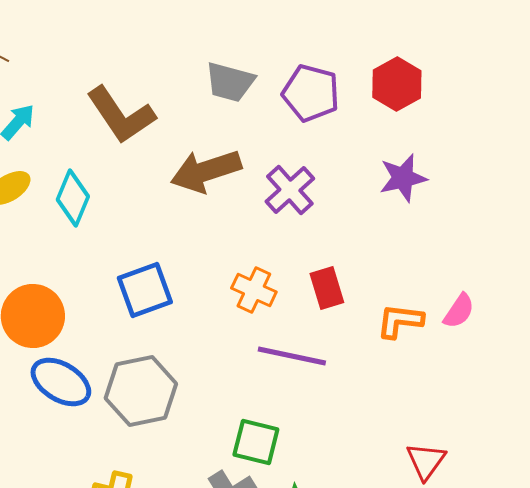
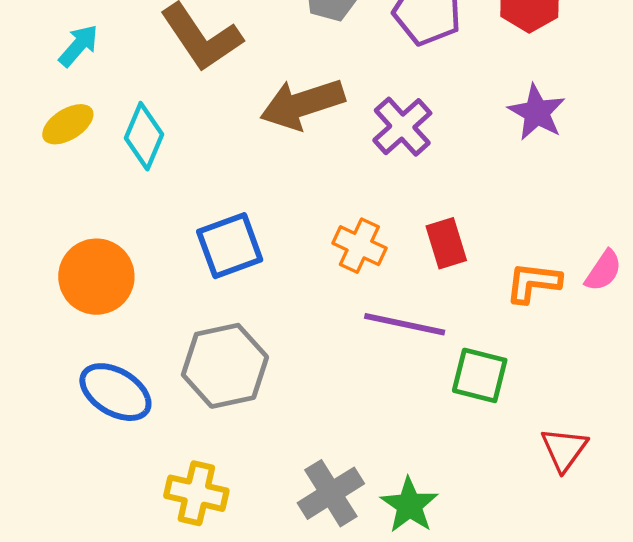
purple star: (403, 178) -> (537, 112), turned -30
blue ellipse: (61, 382) -> (115, 392), moved
green square: (256, 442) -> (480, 375), moved

